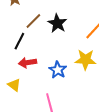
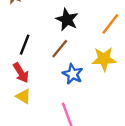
brown line: (33, 21) -> (60, 49), moved
red arrow: (27, 63) -> (21, 73), moved, turned -108

